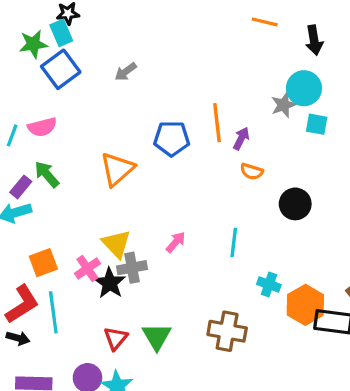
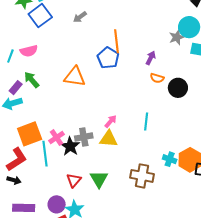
orange line: (217, 123) -> (116, 41), moved
blue pentagon: (172, 139) -> (108, 58), turned 30
orange triangle: (117, 169) -> (75, 77), turned 50
black circle: (295, 204) -> (178, 88), moved
yellow triangle: (116, 244) -> (108, 139), moved, turned -42
orange square: (43, 263) -> (30, 134), size x1.4
cyan cross: (269, 284) -> (170, 159), moved
cyan line: (53, 312) -> (45, 154), moved

